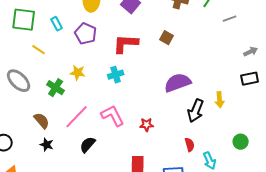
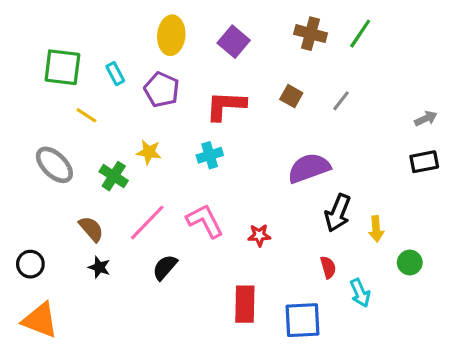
gray line: (230, 19) -> (341, 101), moved, turned -32
yellow arrow: (220, 100) -> (376, 229), moved

